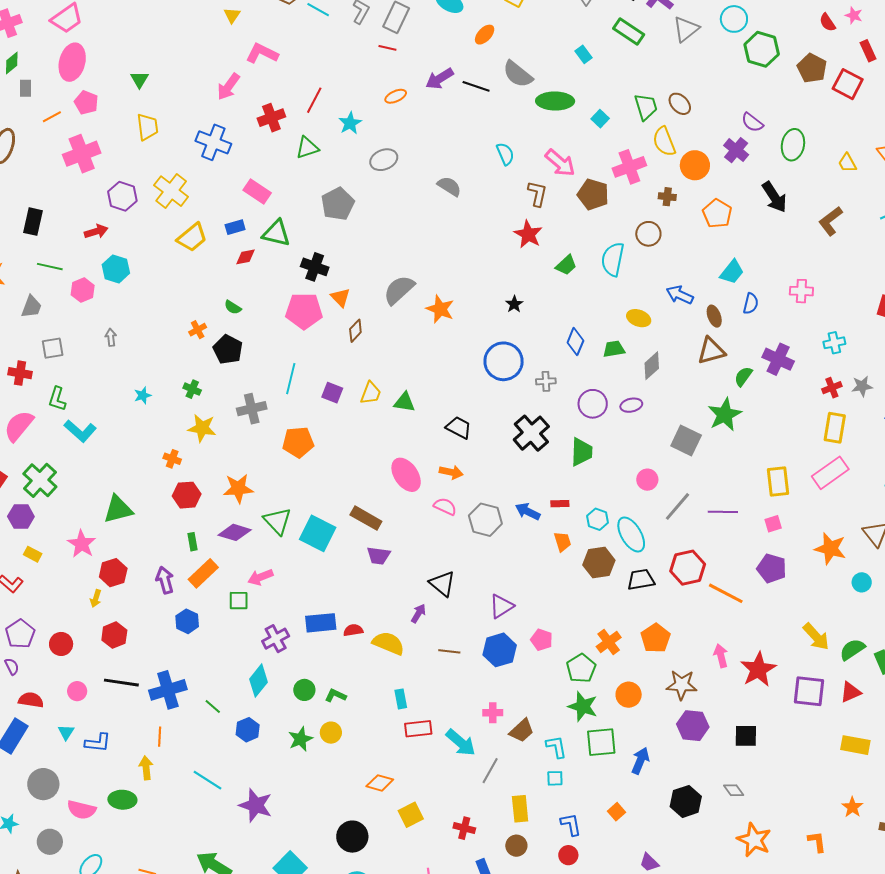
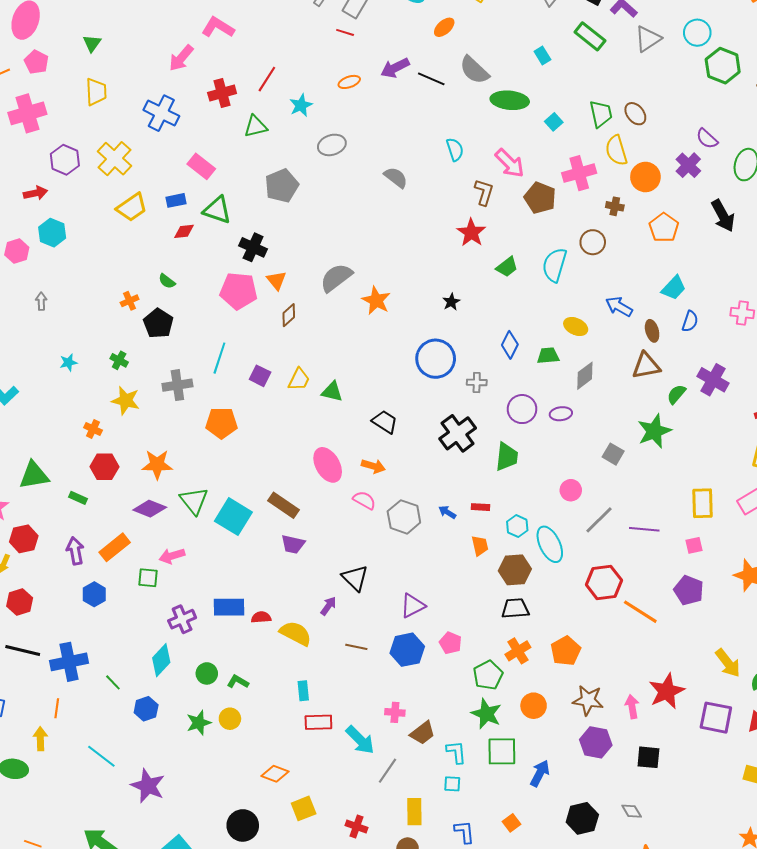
gray square: (686, 441) -> (613, 454), size x0.7
blue arrow: (528, 511) -> (447, 512), size x0.7
green rectangle: (193, 542) -> (78, 498), moved, turned -60
black trapezoid: (641, 580) -> (515, 608), moved
pink arrow: (721, 656) -> (632, 707), moved

